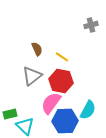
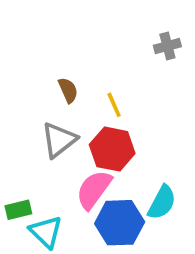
yellow line: (62, 57) -> (114, 105), turned 32

